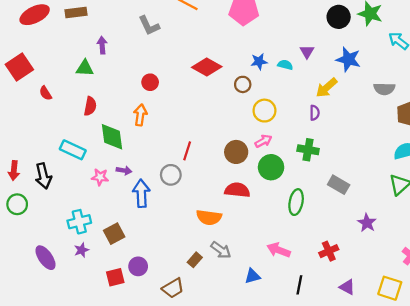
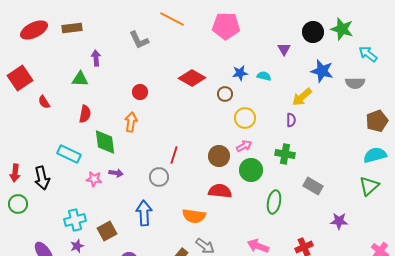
purple triangle: (307, 52) -> (284, 49), moved
gray semicircle: (384, 89) -> (355, 83), moved
blue arrow: (141, 193) -> (144, 213), moved
purple star: (367, 223) -> (339, 221), turned -30

